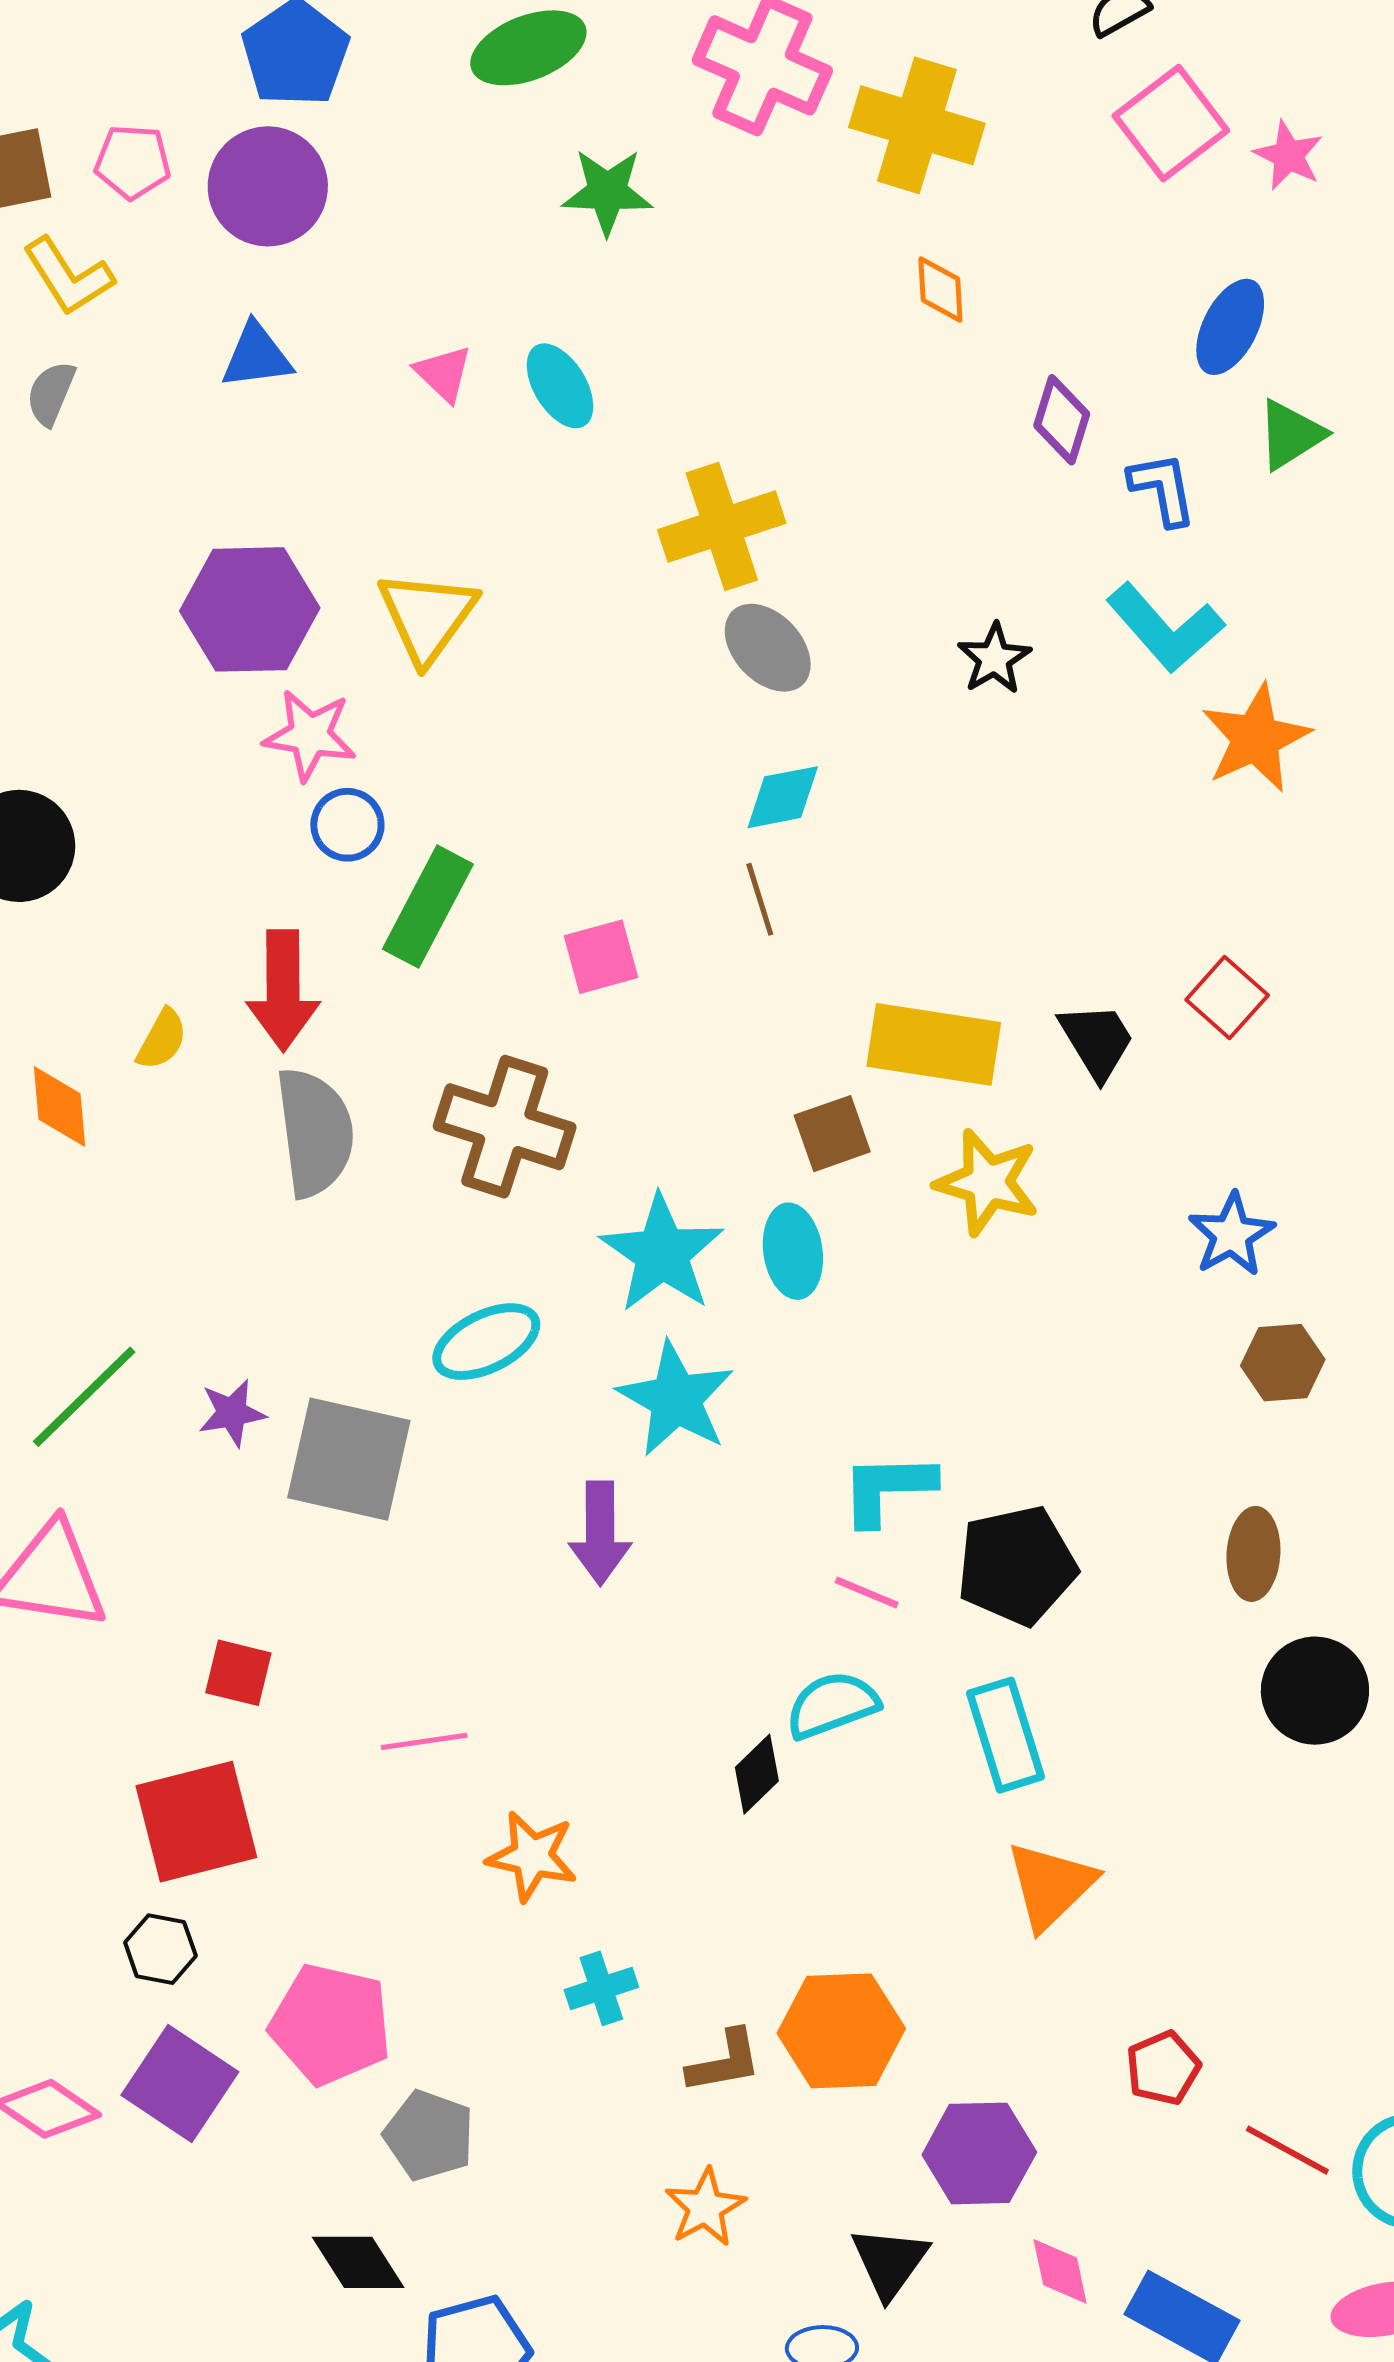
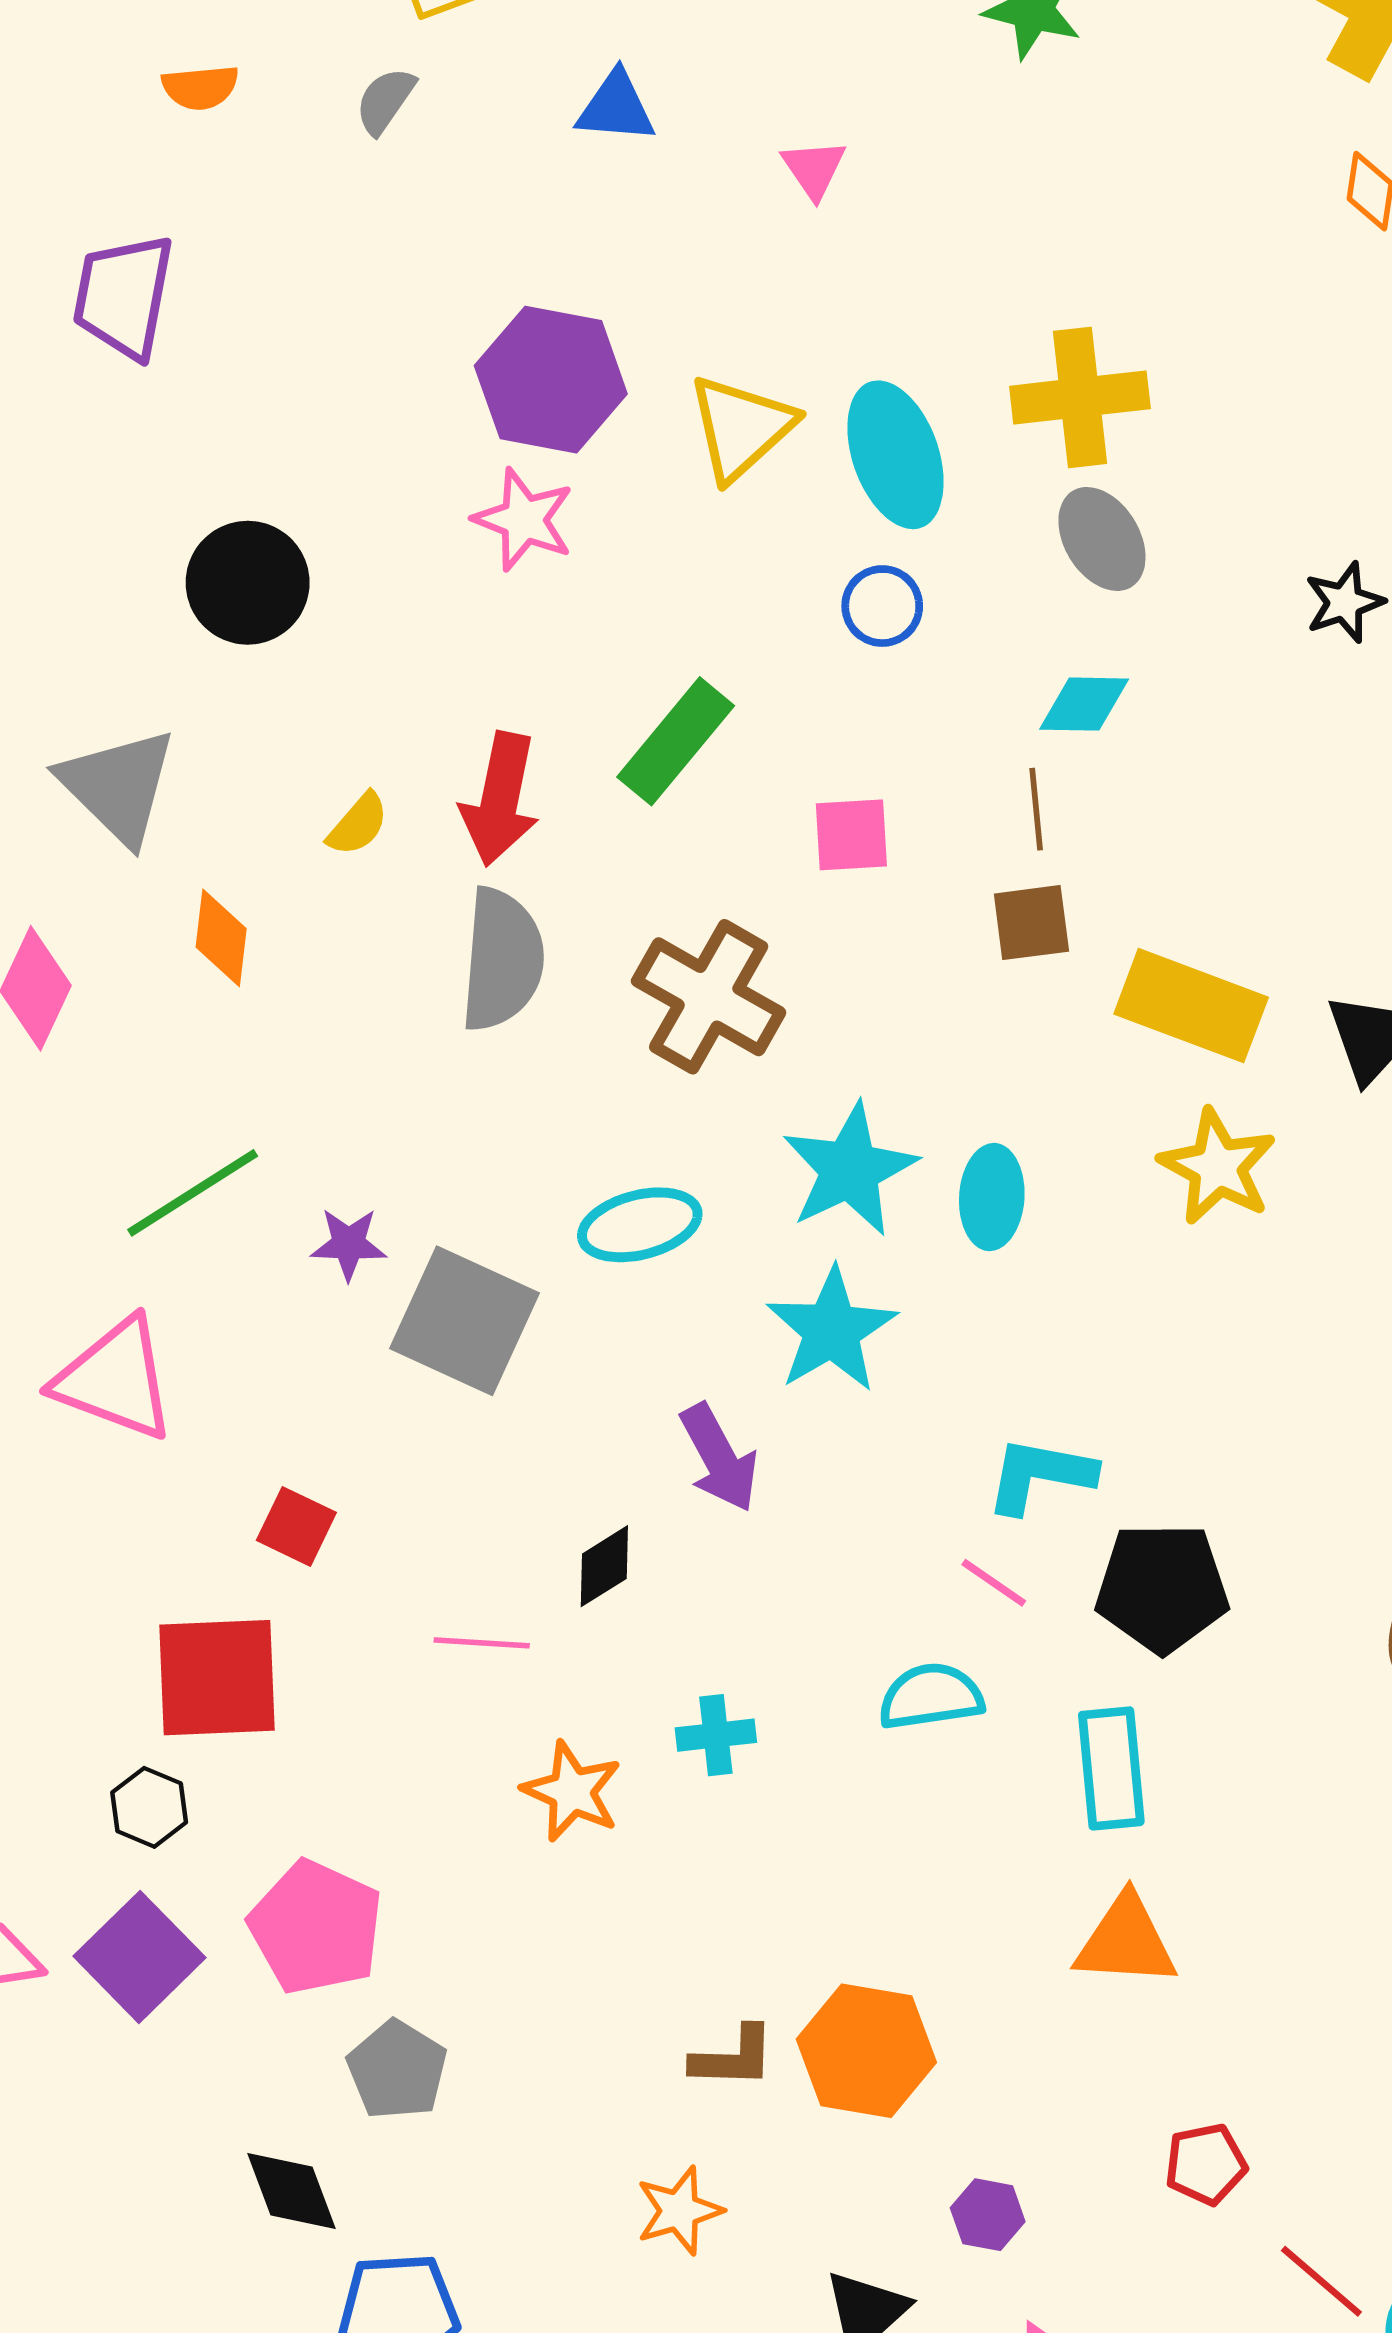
cyan ellipse: (560, 386) -> (895, 455), moved, size x1.5
pink star: (310, 735) -> (524, 520), moved
blue circle: (347, 825) -> (882, 606), moved
orange diamond: (60, 1107) -> (221, 938), moved
brown square: (832, 1134) -> (1031, 923), moved
purple arrow: (600, 1533) -> (719, 1458), turned -40
black diamond: (757, 1774) -> (604, 1566), moved
orange triangle: (1051, 1885) -> (1126, 1941), turned 36
cyan cross: (601, 1988) -> (716, 1735), moved
purple hexagon: (979, 2153) -> (988, 2215), size x0.6

